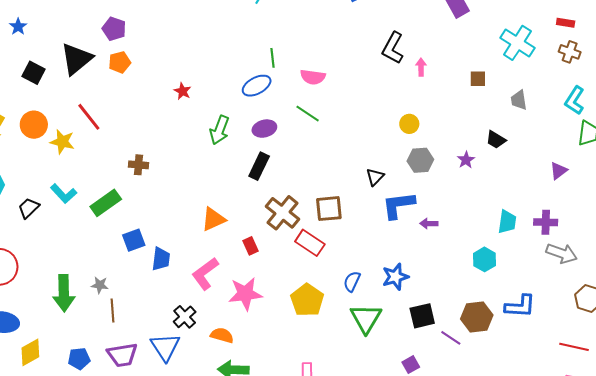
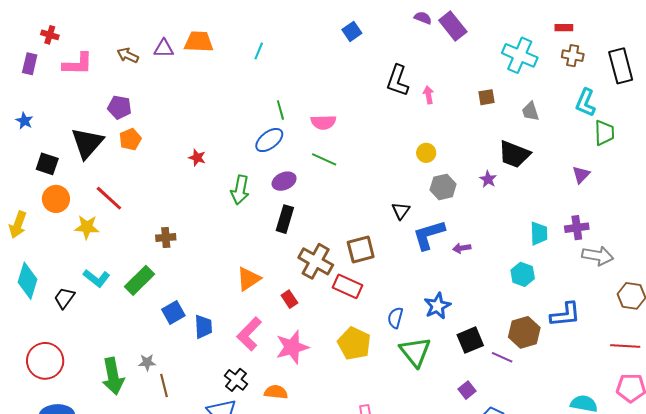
orange circle: (34, 125) -> (56, 199), moved
black trapezoid: (496, 140) -> (514, 154), size x1.6

